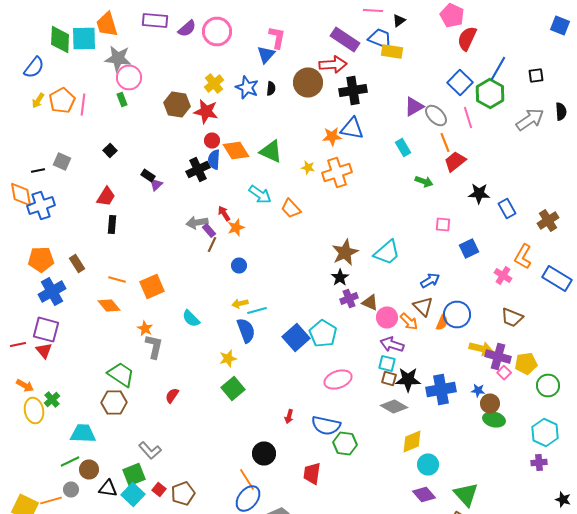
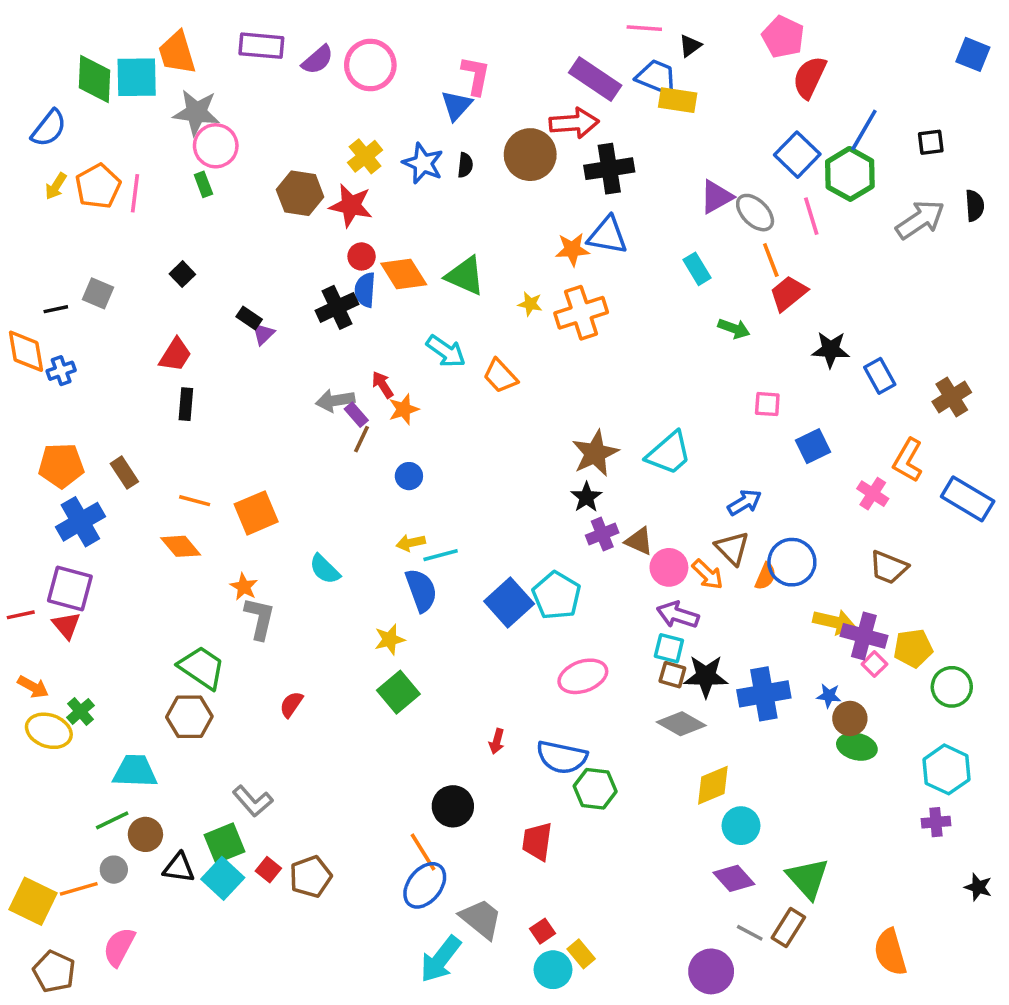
blue cross: (41, 206) -> (61, 371), size x0.6
yellow ellipse: (34, 410) -> (49, 731), turned -60

